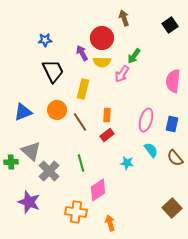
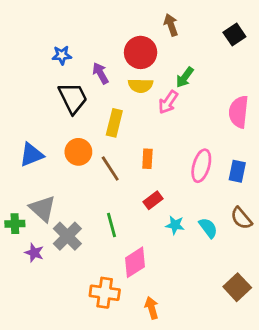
purple arrow: (82, 53) -> (101, 73), moved
red rectangle: (107, 135) -> (153, 200), moved
cyan semicircle: (151, 150) -> (208, 228), moved
purple star: (29, 202) -> (34, 253), moved, size x0.6

